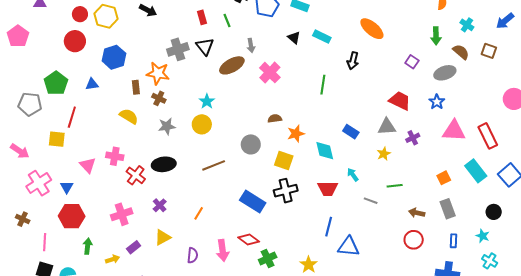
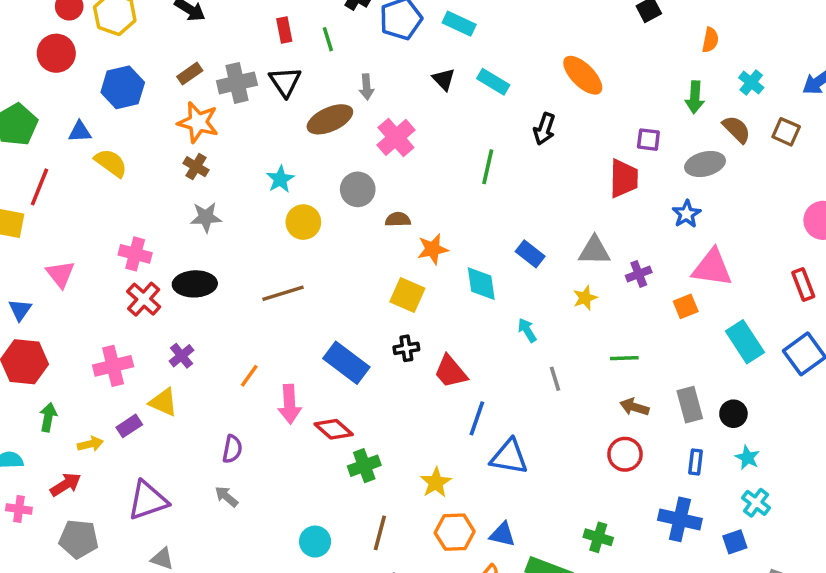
purple square: (412, 62) -> (648, 140), turned -32
brown rectangle: (136, 87) -> (190, 74), moved, turned 56
red trapezoid: (400, 101) -> (624, 178), moved, turned 60
yellow semicircle: (129, 116) -> (111, 163), moved
yellow circle: (202, 124) -> (303, 222), moved
red rectangle: (488, 136) -> (803, 284), moved, size x0.7
gray circle: (251, 144) -> (358, 189), moved
pink cross: (115, 156) -> (135, 254), moved
orange square: (444, 178) -> (686, 306), moved
green line: (395, 186) -> (624, 358), moved
red trapezoid: (328, 189) -> (451, 372), moved, turned 45
black cross: (286, 191) -> (406, 348), size x0.6
gray line: (371, 201) -> (555, 379), turned 48
black circle: (494, 212) -> (733, 414), moved
yellow triangle: (163, 237) -> (163, 402), moved, turned 48
pink arrow: (223, 250) -> (289, 404), moved

